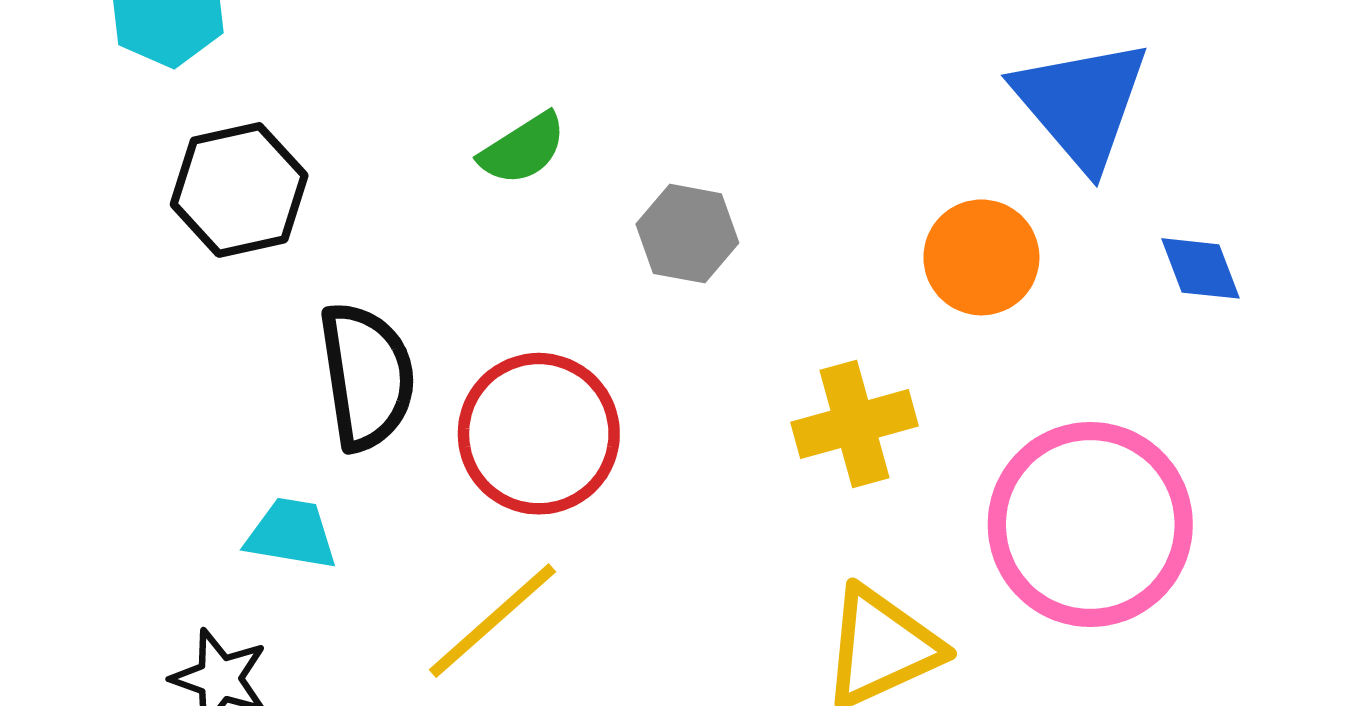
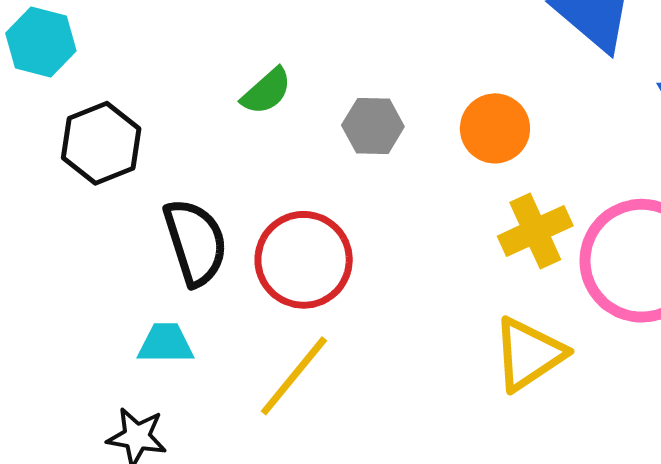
orange circle: (981, 257) -> (495, 128), moved
yellow cross: (855, 424) -> (535, 231), moved

